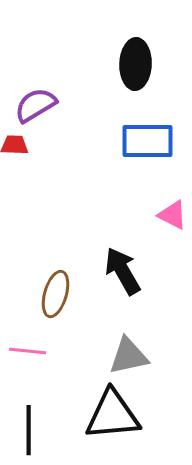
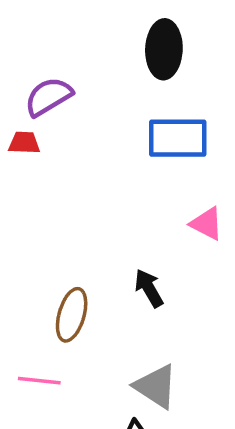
black arrow: (123, 271) -> (149, 288), size x0.7
gray triangle: (129, 356) -> (156, 386), turned 45

